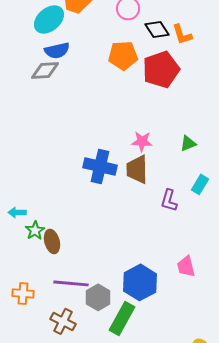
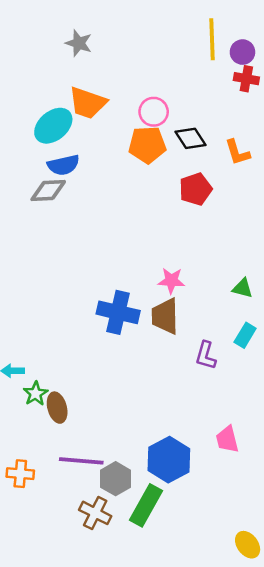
orange L-shape: (182, 34) -> (237, 152), moved
orange pentagon: (123, 55) -> (147, 145), moved
red pentagon: (161, 69) -> (196, 189), size x0.7
green triangle: (188, 143) -> (242, 288), moved, turned 36
brown cross: (63, 321) -> (95, 513), moved

